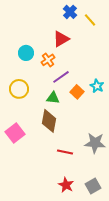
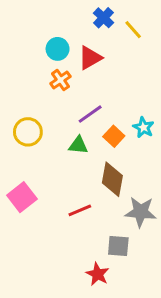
cyan circle: (26, 53) -> (58, 49), moved
orange cross: (48, 60) -> (60, 80), moved
brown diamond: (49, 121) -> (112, 179), moved
red line: (65, 152) -> (80, 210), moved, turned -35
gray square: (93, 186) -> (118, 246), moved, turned 35

